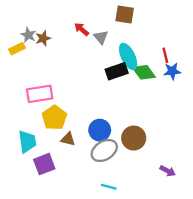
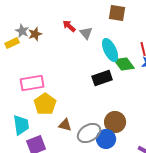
brown square: (125, 15) -> (117, 13), moved
black rectangle: (117, 71) -> (102, 78), moved
blue circle: (100, 130) -> (106, 139), moved
brown triangle: (68, 139) -> (65, 125), moved

